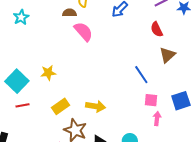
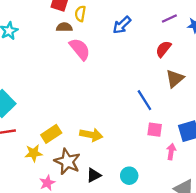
red semicircle: (157, 29) -> (163, 49), turned 63
yellow star: (48, 73) -> (34, 153), moved
pink arrow: (157, 118) -> (171, 152), moved

